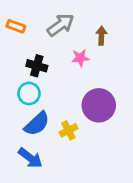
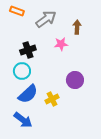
orange rectangle: (16, 26) -> (17, 11), moved
black cross: (37, 66) -> (28, 50), turned -35
purple circle: (99, 105) -> (75, 80), size x0.7

